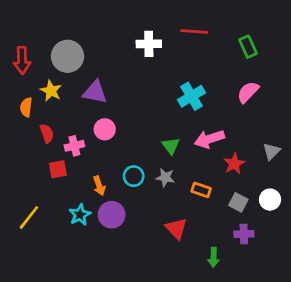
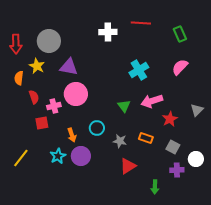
pink circle: (105, 129) -> (76, 94), size x1.5
gray star: (165, 178) -> (120, 141), moved
white circle: (270, 200) -> (196, 159), moved
red triangle: (176, 228) -> (128, 166), turned 42

